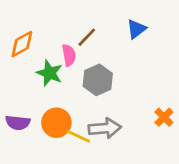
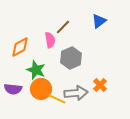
orange diamond: (22, 44) -> (20, 47), moved
green star: (50, 73) -> (36, 70), moved
orange cross: (164, 117) -> (100, 85), moved

